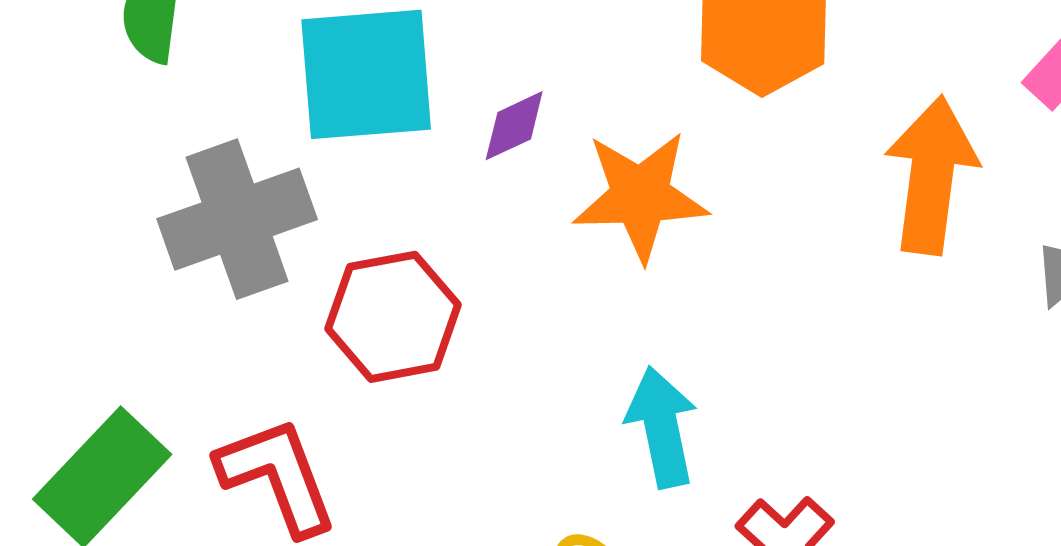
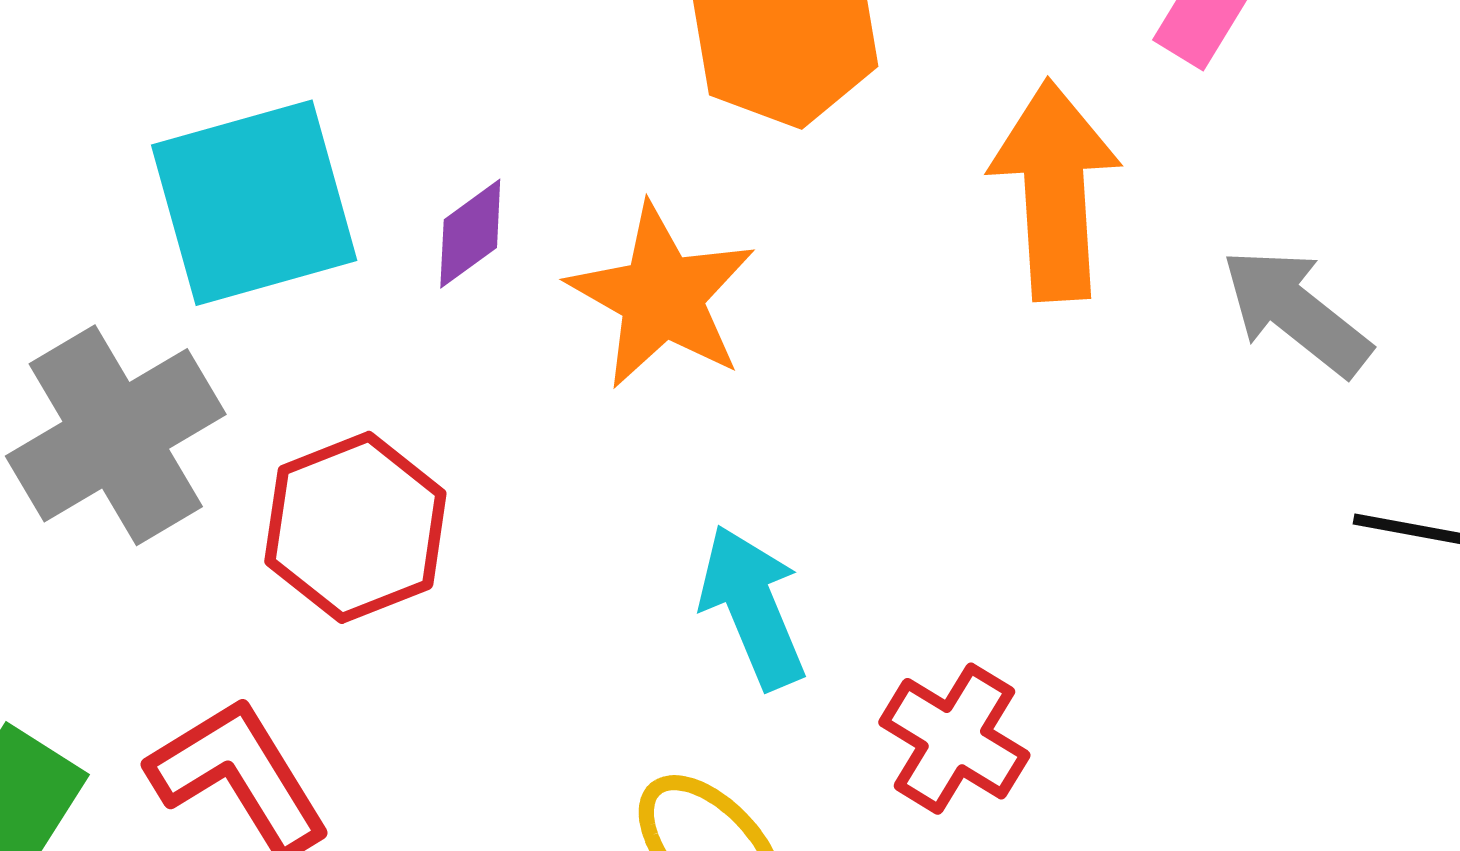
orange star: (640, 196) -> (662, 296), turned -30

